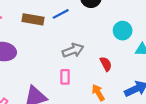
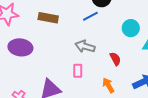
blue line: (61, 14) -> (90, 16), moved
gray arrow: (73, 50) -> (85, 46), turned -144

